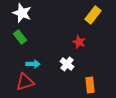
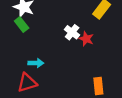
green rectangle: (20, 37) -> (22, 25), moved
white cross: (67, 64) -> (72, 32), moved

